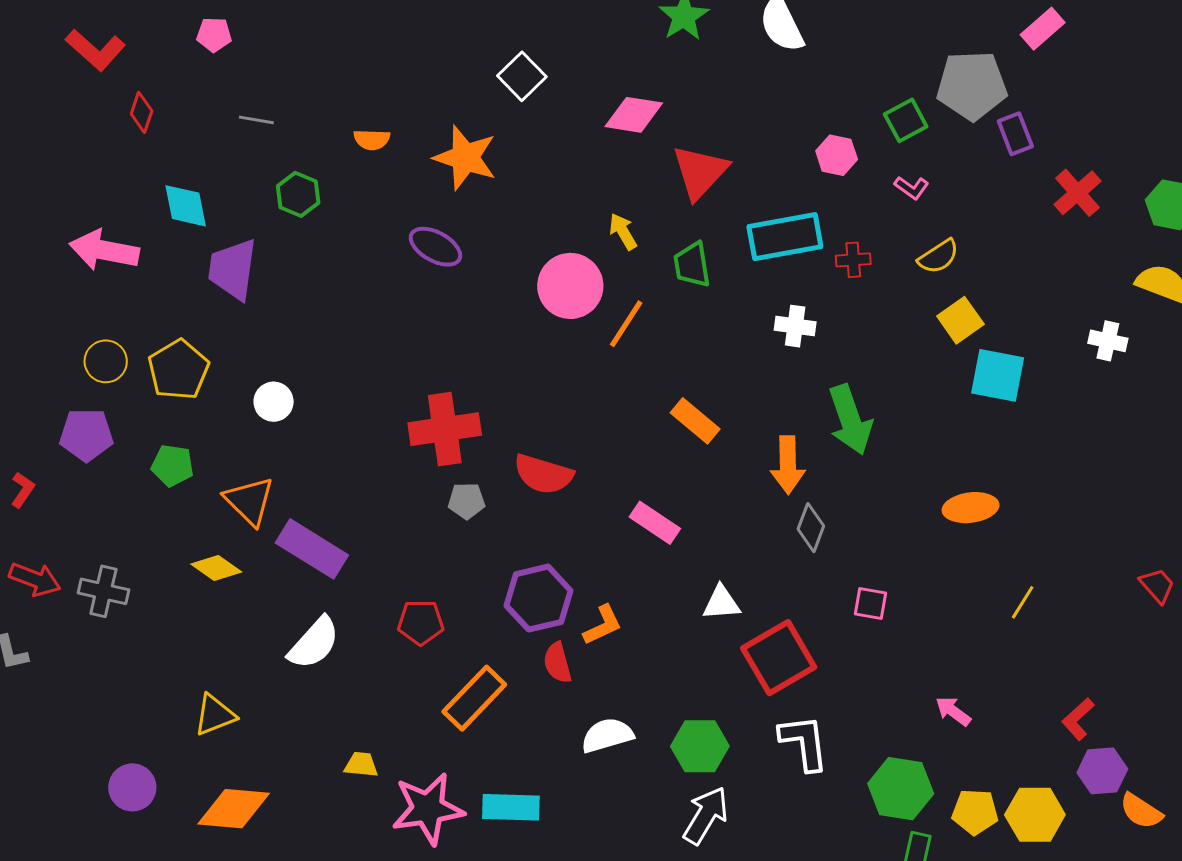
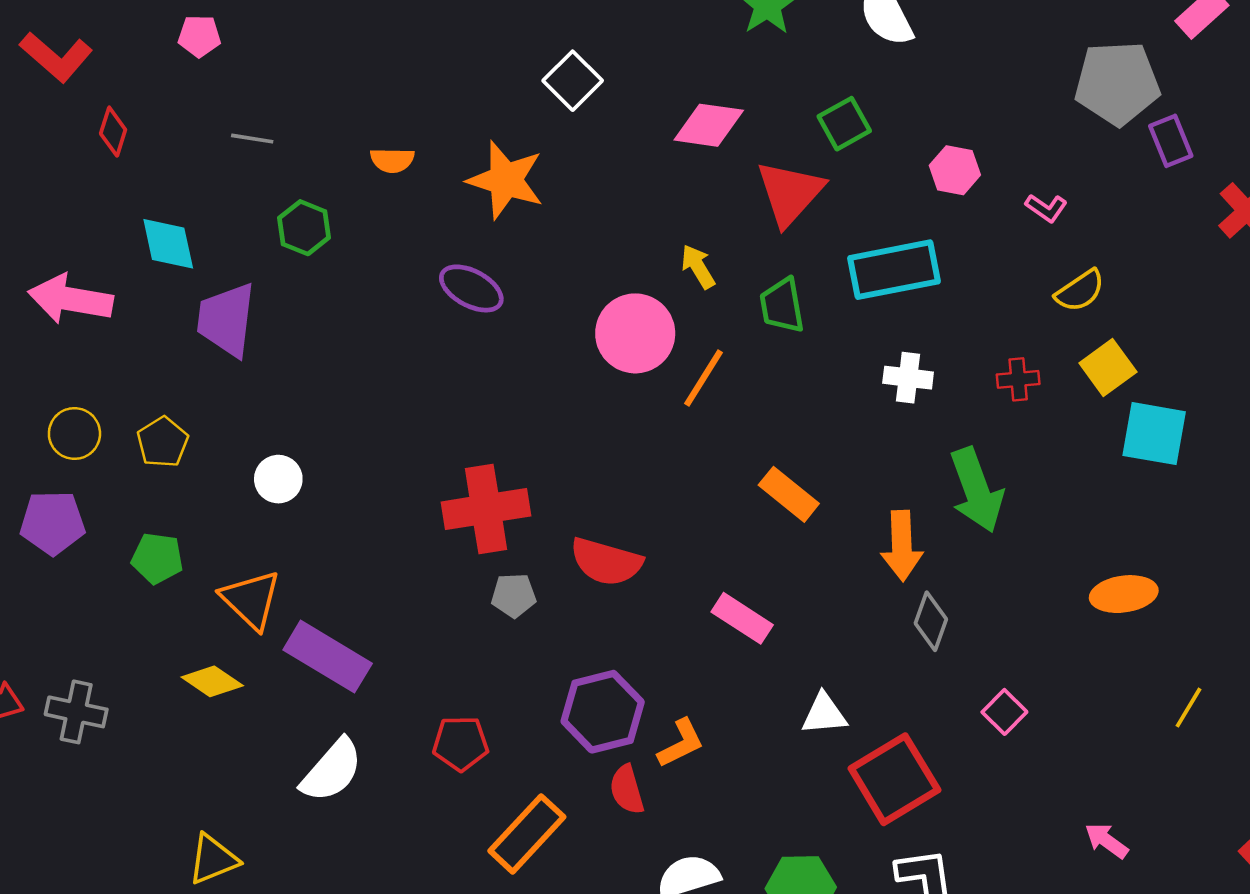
green square: (906, 120) -> (844, 124), moved
red cross: (853, 260) -> (1018, 379), moved
yellow pentagon: (178, 370) -> (163, 442), size x0.7
pink square: (870, 604) -> (1004, 712), turned 36

